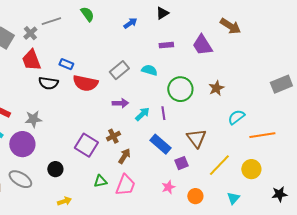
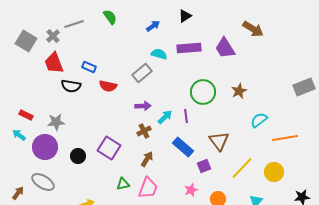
purple rectangle: (166, 45) -> (189, 48), size x1.6
cyan semicircle: (149, 70) -> (159, 54), moved
red semicircle: (85, 83) -> (108, 86), size x0.7
brown cross: (113, 136) -> (144, 131), moved
black circle: (55, 169) -> (78, 156), moved

